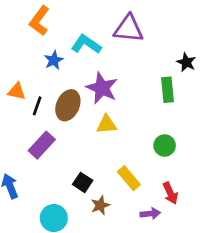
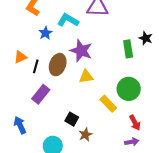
black star: (186, 62) -> (146, 38), moved
orange triangle: (17, 91) -> (20, 57), turned -32
green circle: (165, 145) -> (129, 89), size x1.5
yellow rectangle: (129, 178) -> (108, 104), moved
purple arrow: (150, 214) -> (132, 142), moved

